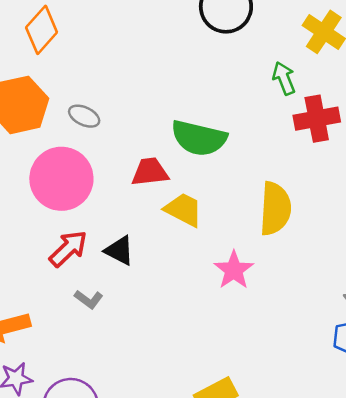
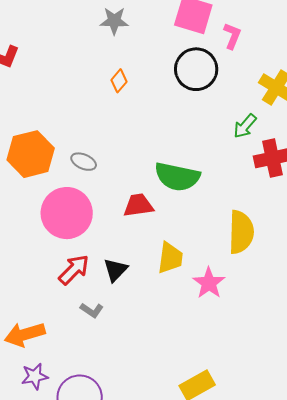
orange diamond: (42, 30) -> (119, 81), moved, size x0.6
green arrow: (284, 78) -> (245, 126), turned -116
yellow trapezoid: (184, 210) -> (170, 258), moved, turned 72
black triangle: (119, 250) -> (115, 270), turned 48

